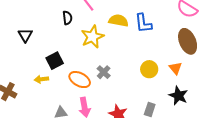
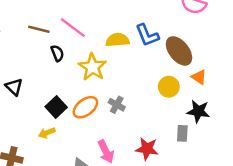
brown ellipse: (188, 41) -> (179, 51), moved
orange ellipse: (80, 80) -> (85, 107), moved, turned -50
black star: (178, 96) -> (198, 111), moved

